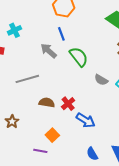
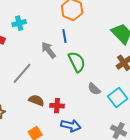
gray line: (27, 79) -> (22, 73), turned -45
red cross: (68, 104) -> (57, 106), turned 32
blue arrow: (86, 120) -> (71, 126), turned -30

